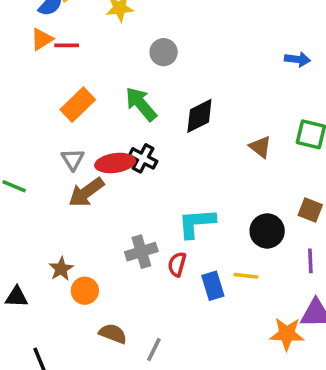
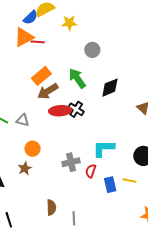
orange triangle: (42, 39) -> (24, 37), size x1.5
gray triangle: (73, 159) -> (23, 120), moved, turned -48
brown arrow: (86, 192) -> (48, 91), moved
orange circle: (85, 291) -> (33, 149), moved
brown semicircle: (113, 334) -> (51, 207), turned 63
gray line: (154, 350) -> (74, 218), turned -32

